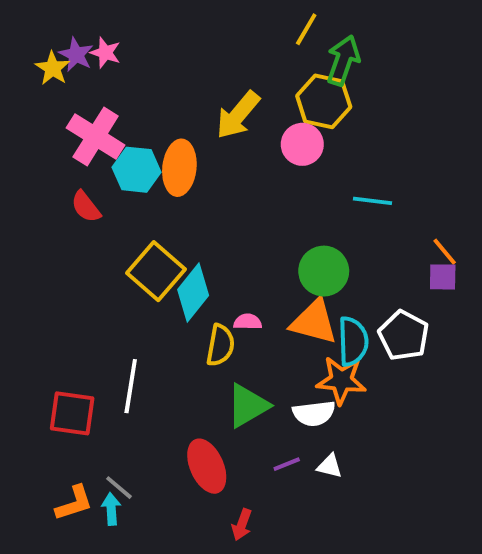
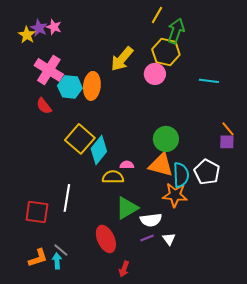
cyan line: (372, 201) -> (209, 81), moved
yellow semicircle: (220, 345) -> (113, 177), turned -100
white semicircle: (314, 413) -> (151, 220), moved
white triangle: (330, 466) -> (169, 239), turned 40

